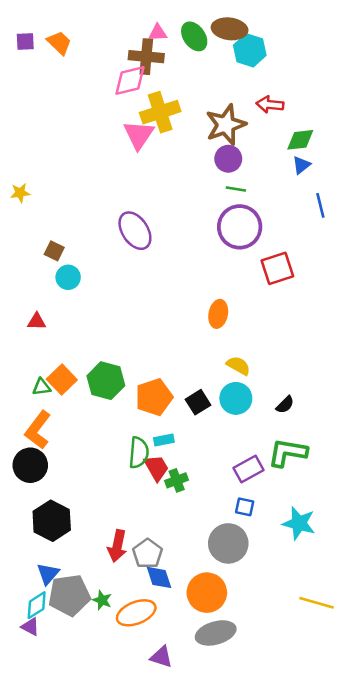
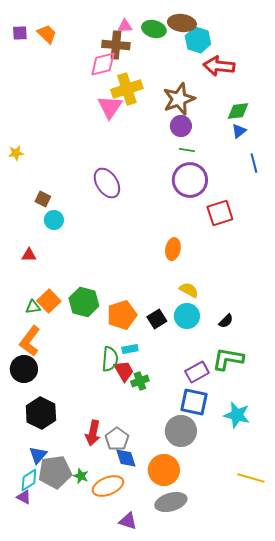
green ellipse: (194, 36) -> (154, 29), turned -40
red arrow: (270, 105) -> (219, 66), moved, size x1.4
blue square: (245, 507) -> (194, 402), size x1.8

